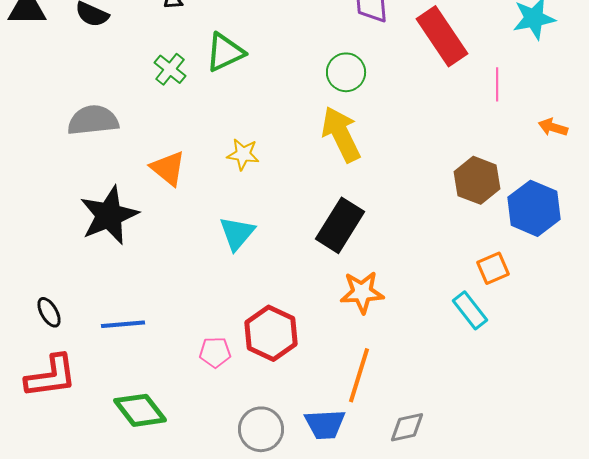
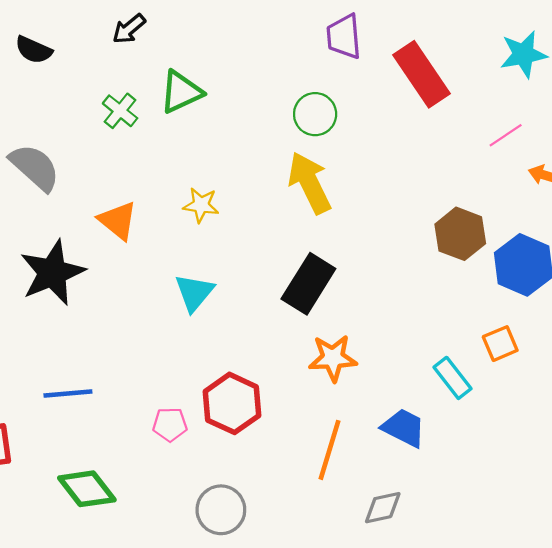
pink line: (497, 84) -> (506, 135), moved, turned 56
gray semicircle: (93, 120) -> (35, 167), turned 48
orange square: (493, 268) -> (500, 344), moved
blue trapezoid: (325, 424) -> (404, 428), moved, turned -150

